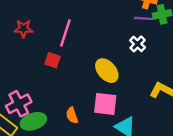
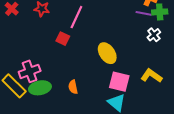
white cross: (138, 44) -> (154, 35), moved
pink square: (105, 104) -> (119, 82), moved

